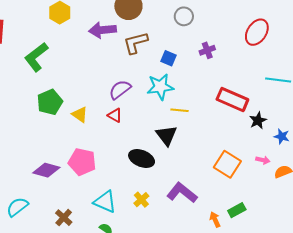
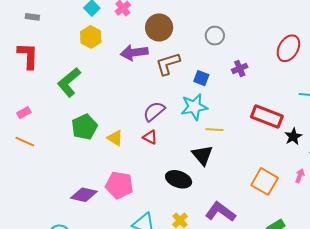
pink arrow: (263, 160) -> (300, 176), turned -80

